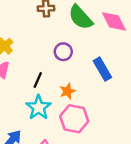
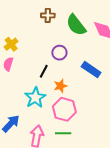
blue rectangle: (102, 69) -> (91, 70), turned -30
black line: (38, 80) -> (44, 71), moved

